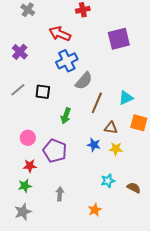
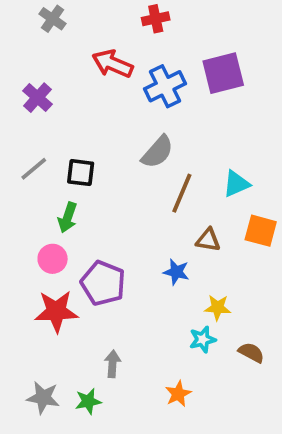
blue cross: (67, 61) -> (165, 86), moved
green arrow: (66, 116) -> (68, 218), moved
yellow star: (116, 149) -> (218, 308), moved
red star: (30, 166) -> (56, 311), size x1.6
green star: (25, 186) -> (88, 401), moved
gray star: (23, 212) -> (43, 398), turned 30

